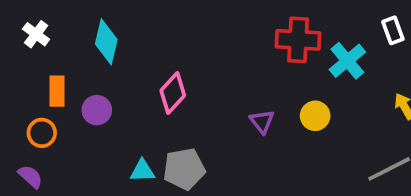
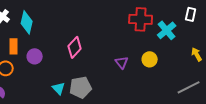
white rectangle: (393, 30) -> (191, 14), turned 32
cyan diamond: (106, 42) -> (27, 22), moved
cyan triangle: (142, 171) -> (59, 88), turned 48

